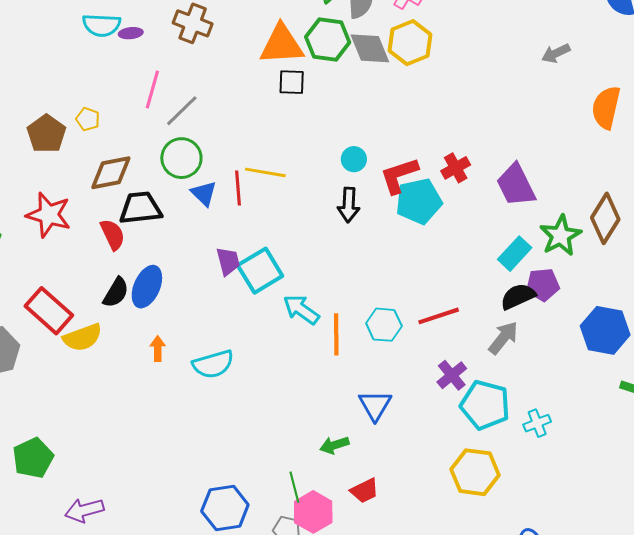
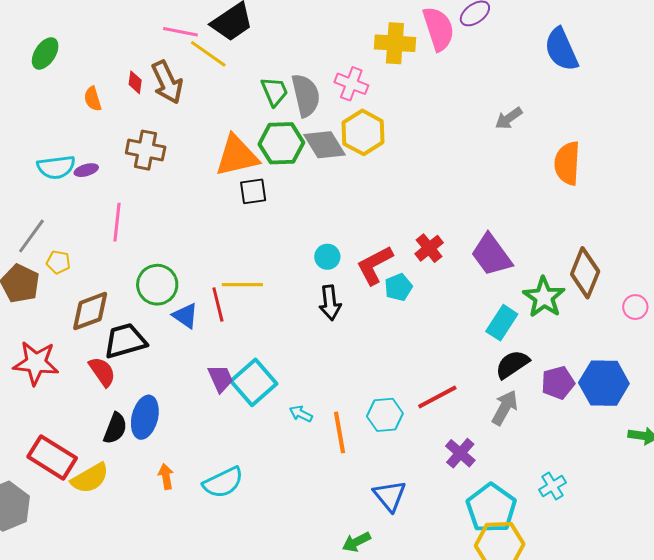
gray line: (182, 111) -> (31, 236), moved
cyan pentagon: (419, 201) -> (398, 287), size x0.6
purple pentagon: (543, 285) -> (558, 383), moved
cyan arrow: (301, 309) -> (301, 414), size x0.6
cyan pentagon: (485, 405) -> (491, 508), moved, turned 30

